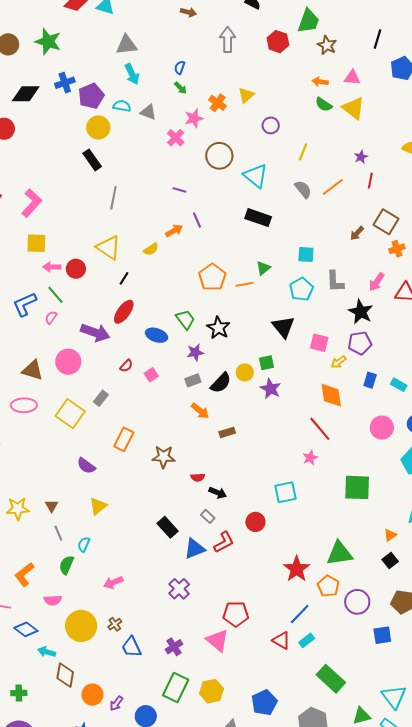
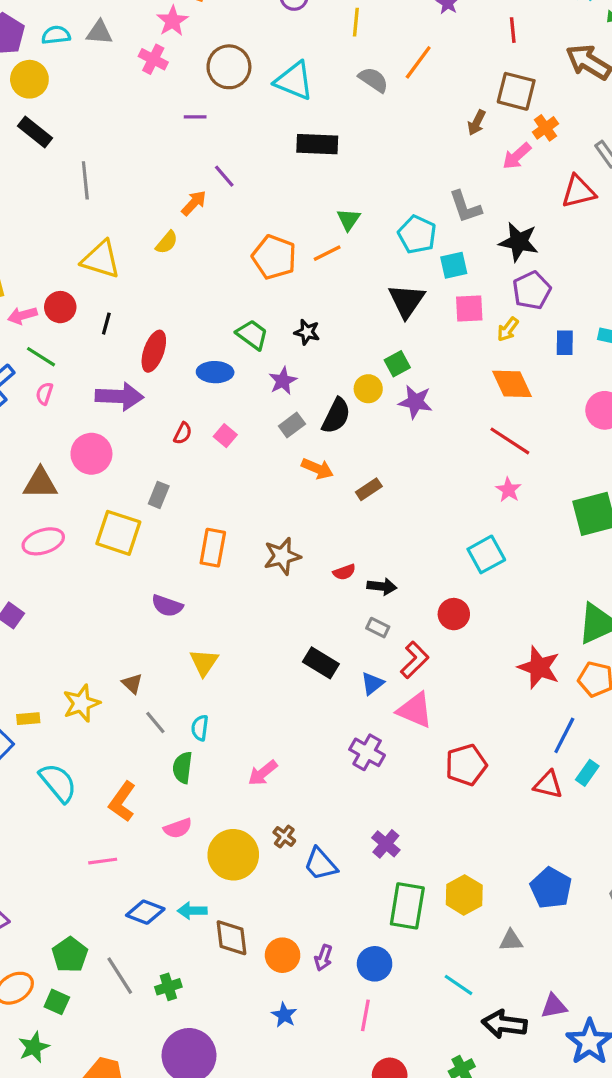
red line: (370, 181) -> (513, 30), moved
purple line: (179, 190) -> (195, 117), moved
cyan square: (306, 255) -> (454, 265), moved
black line: (124, 278) -> (106, 324), moved
pink arrow: (377, 282) -> (517, 156), moved, turned 30
black triangle: (283, 327) -> (407, 301), turned 30
black star: (218, 328) -> (307, 332), size x0.7
blue triangle: (195, 549) -> (372, 683), size x0.7
blue diamond: (26, 629) -> (145, 912), moved
pink triangle: (217, 640) -> (415, 710), moved

